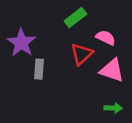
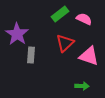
pink semicircle: (106, 38) -> (84, 19), moved
green arrow: (113, 108) -> (82, 86), moved

